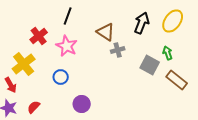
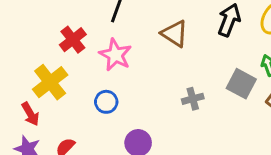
gray cross: (118, 50) -> (193, 99), moved

